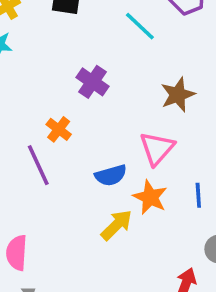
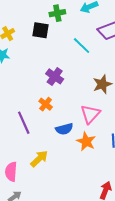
orange cross: (59, 129) -> (46, 104), moved
yellow arrow: (117, 225) -> (39, 159), moved

